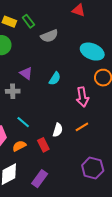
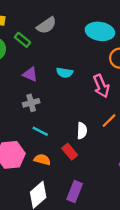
green rectangle: (28, 21) -> (23, 40), moved
cyan semicircle: (55, 79) -> (65, 73), turned 80
gray cross: (13, 91) -> (31, 103), moved
orange semicircle: (19, 146) -> (42, 160), turned 56

